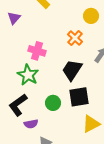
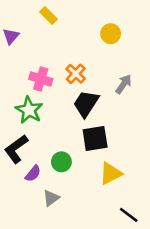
orange cross: (75, 38) -> (76, 74), moved
green circle: (53, 103) -> (61, 162), moved
purple semicircle: (31, 124) -> (33, 173), turned -40

